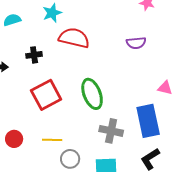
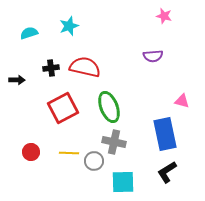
red semicircle: (74, 38) -> (85, 67), moved
gray cross: (111, 131) -> (114, 142), moved
gray circle: (70, 159) -> (94, 161), moved

